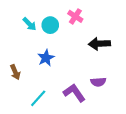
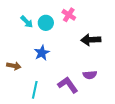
brown arrow: (15, 72) -> (14, 66), turned -56
cyan line: (38, 98) -> (35, 90), turned -30

